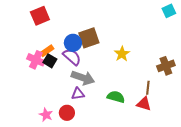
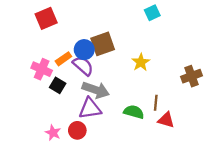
cyan square: (169, 11) -> (152, 13), moved
orange rectangle: (47, 51) -> (63, 59), moved
black square: (50, 61) -> (58, 85), moved
brown line: (148, 88) -> (156, 103), moved
purple triangle: (78, 94) -> (90, 108), size x1.5

